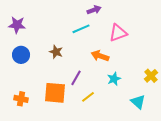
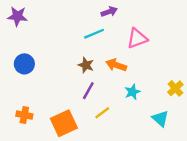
purple star: (17, 25) -> (17, 16), moved
brown star: (56, 52) -> (86, 65), moved
orange square: (55, 93) -> (64, 123), moved, turned -30

